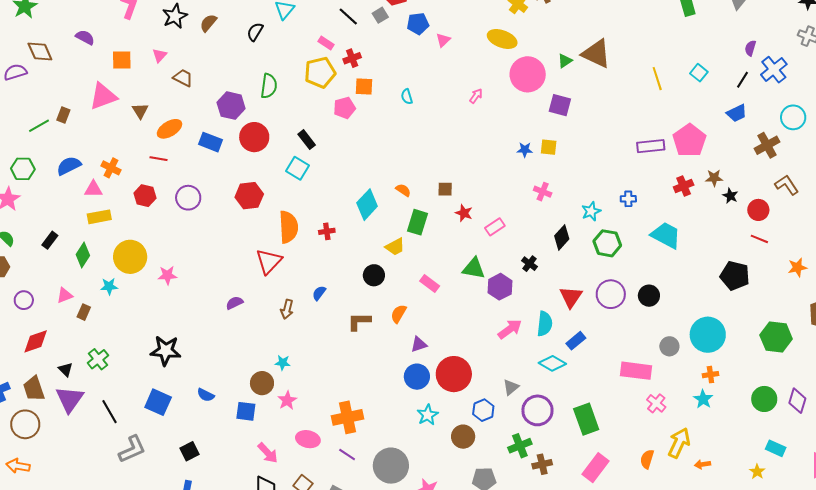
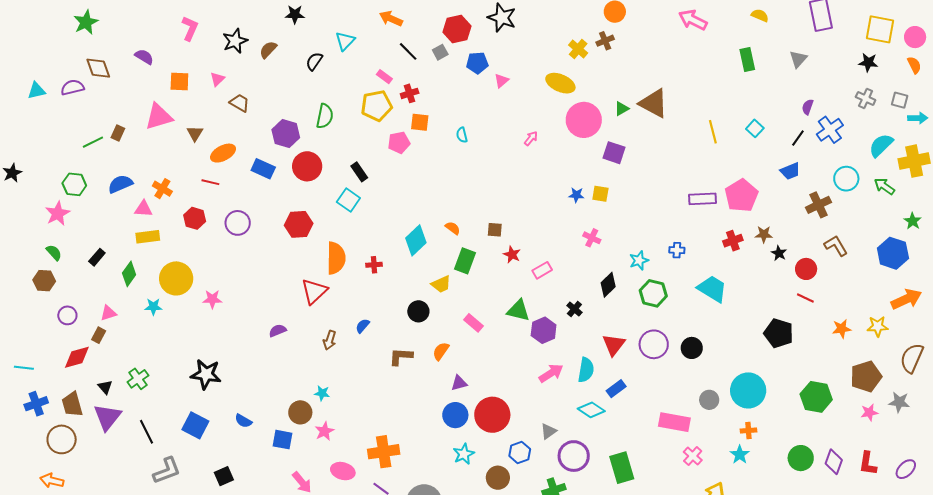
brown rectangle: (84, 312) -> (99, 335), moved

